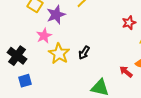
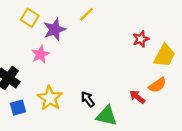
black arrow: (84, 53) -> (88, 99), moved, turned 112
yellow star: (59, 54) -> (50, 98), moved

